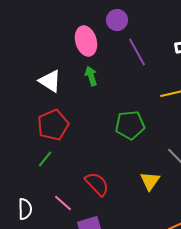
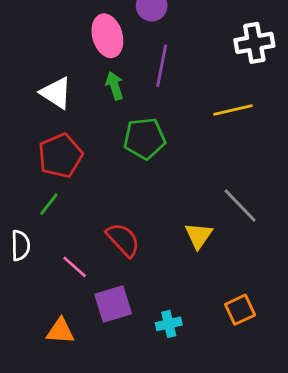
purple line: (137, 52) -> (162, 66), moved, turned 40
green pentagon: (130, 125) -> (145, 138), moved
white semicircle: (25, 209) -> (20, 245), moved

